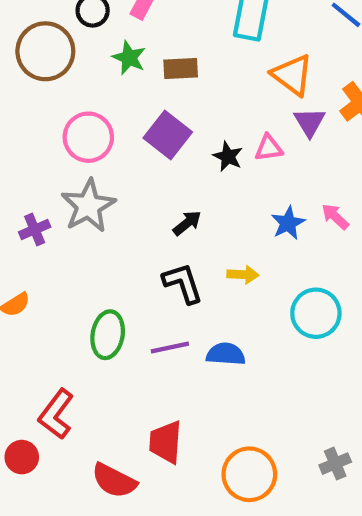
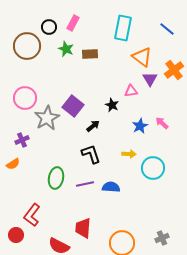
purple square: (168, 135) -> (73, 106), moved
pink circle: (88, 137) -> (25, 98), moved
black star: (228, 156) -> (112, 105), moved
purple cross: (35, 229) -> (22, 140), moved
yellow arrow: (243, 275) -> (129, 154), moved

